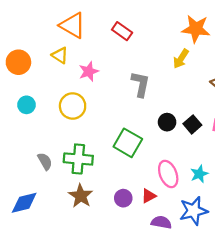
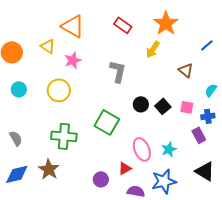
orange triangle: (73, 25) -> (73, 26), moved
orange star: (196, 29) -> (166, 23), turned 30
red rectangle: (122, 31) -> (123, 25), moved
gray semicircle: (45, 161) -> (16, 138), moved
brown star: (81, 196) -> (49, 169), moved
purple circle: (123, 198) -> (101, 179), moved

